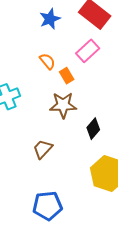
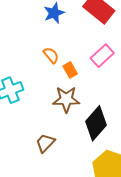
pink rectangle: (88, 51) -> (102, 56), moved
black diamond: (93, 129) -> (96, 123), size x1.6

